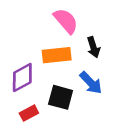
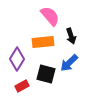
purple diamond: (22, 78) -> (17, 59), turned -30
blue arrow: (91, 83) -> (69, 63), turned 90

